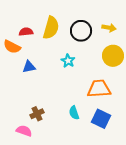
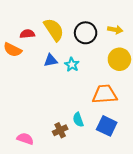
yellow semicircle: (51, 28) -> (54, 30), turned -50
blue triangle: (29, 67) -> (51, 60), moved
brown cross: (37, 114) -> (60, 130), moved

